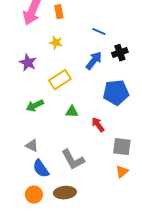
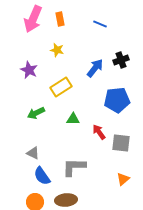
blue line: (99, 32) -> (100, 24), moved
gray square: (122, 147) -> (121, 143), moved
gray L-shape: (73, 160) -> (74, 167), turned 120

